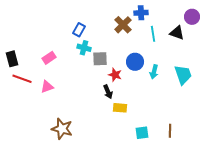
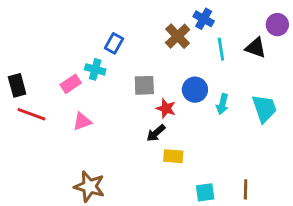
blue cross: (141, 13) -> (204, 19), turned 32
cyan cross: (84, 48) -> (95, 69), moved
pink triangle: (47, 87) -> (82, 121), moved
black arrow: (108, 92) -> (156, 133), turned 72

